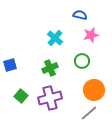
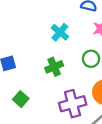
purple cross: (50, 98) -> (73, 104), moved

